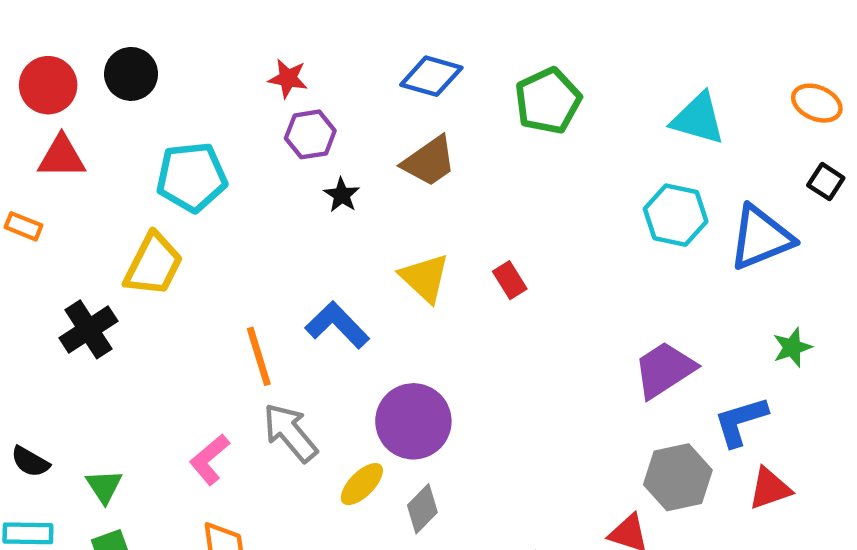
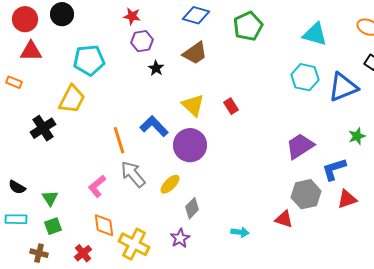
purple circle: (413, 421) -> (190, 145), moved
yellow ellipse: (362, 484) -> (170, 184), moved

